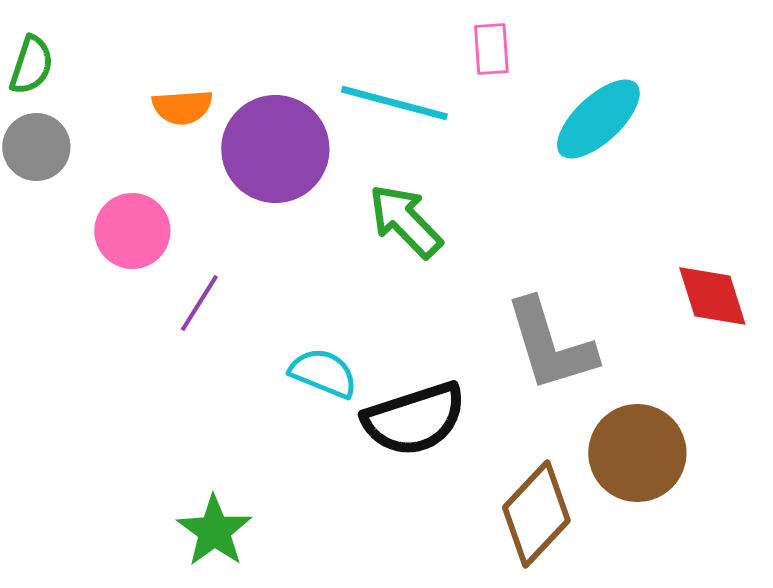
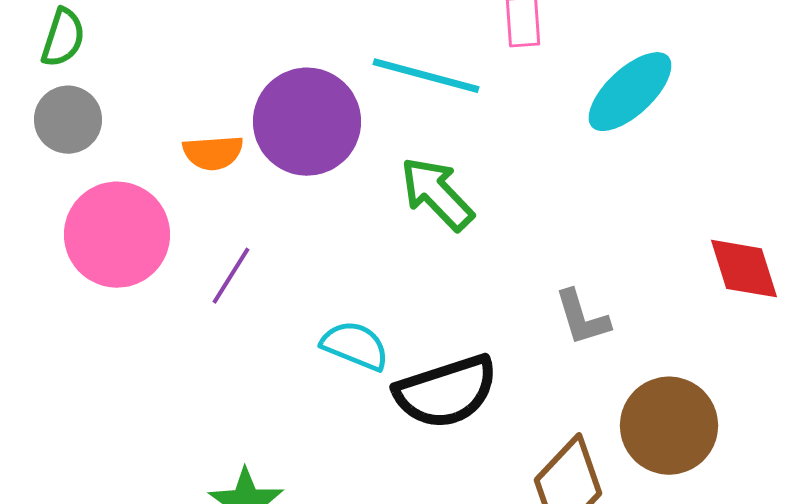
orange semicircle: (182, 107) -> (213, 153), moved
pink circle: (132, 231) -> (117, 235), moved, size x1.4
gray L-shape: (550, 345) -> (582, 318), size x0.6

